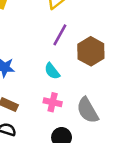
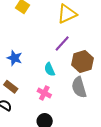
gray semicircle: (88, 110) -> (79, 87), moved

